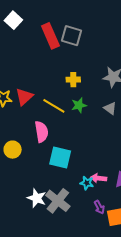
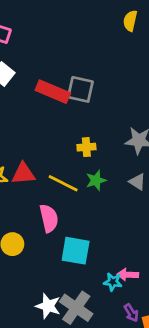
red rectangle: (50, 36) -> (53, 92), turned -40
red triangle: (24, 97) -> (23, 174), turned 42

